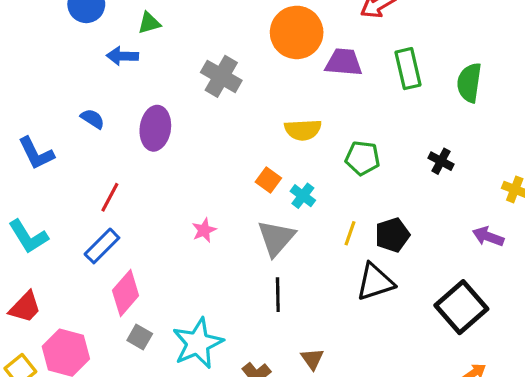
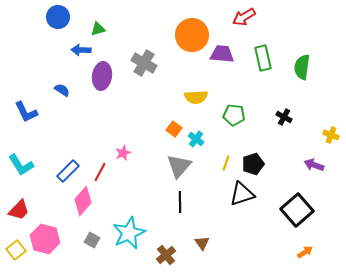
purple ellipse: (155, 128) -> (102, 76), moved
red line: (110, 197) -> (100, 172), moved
pink star: (204, 230) -> (123, 153), moved
gray square: (140, 337) -> (92, 240), moved

